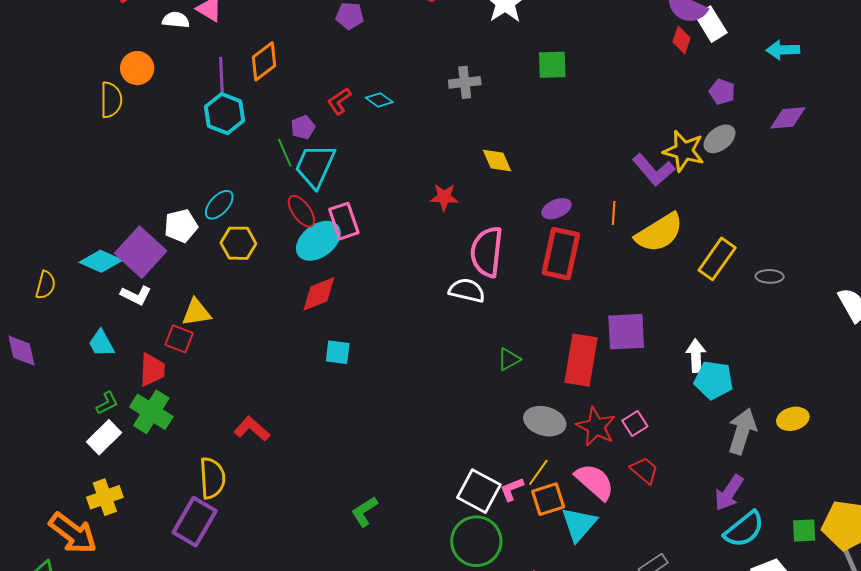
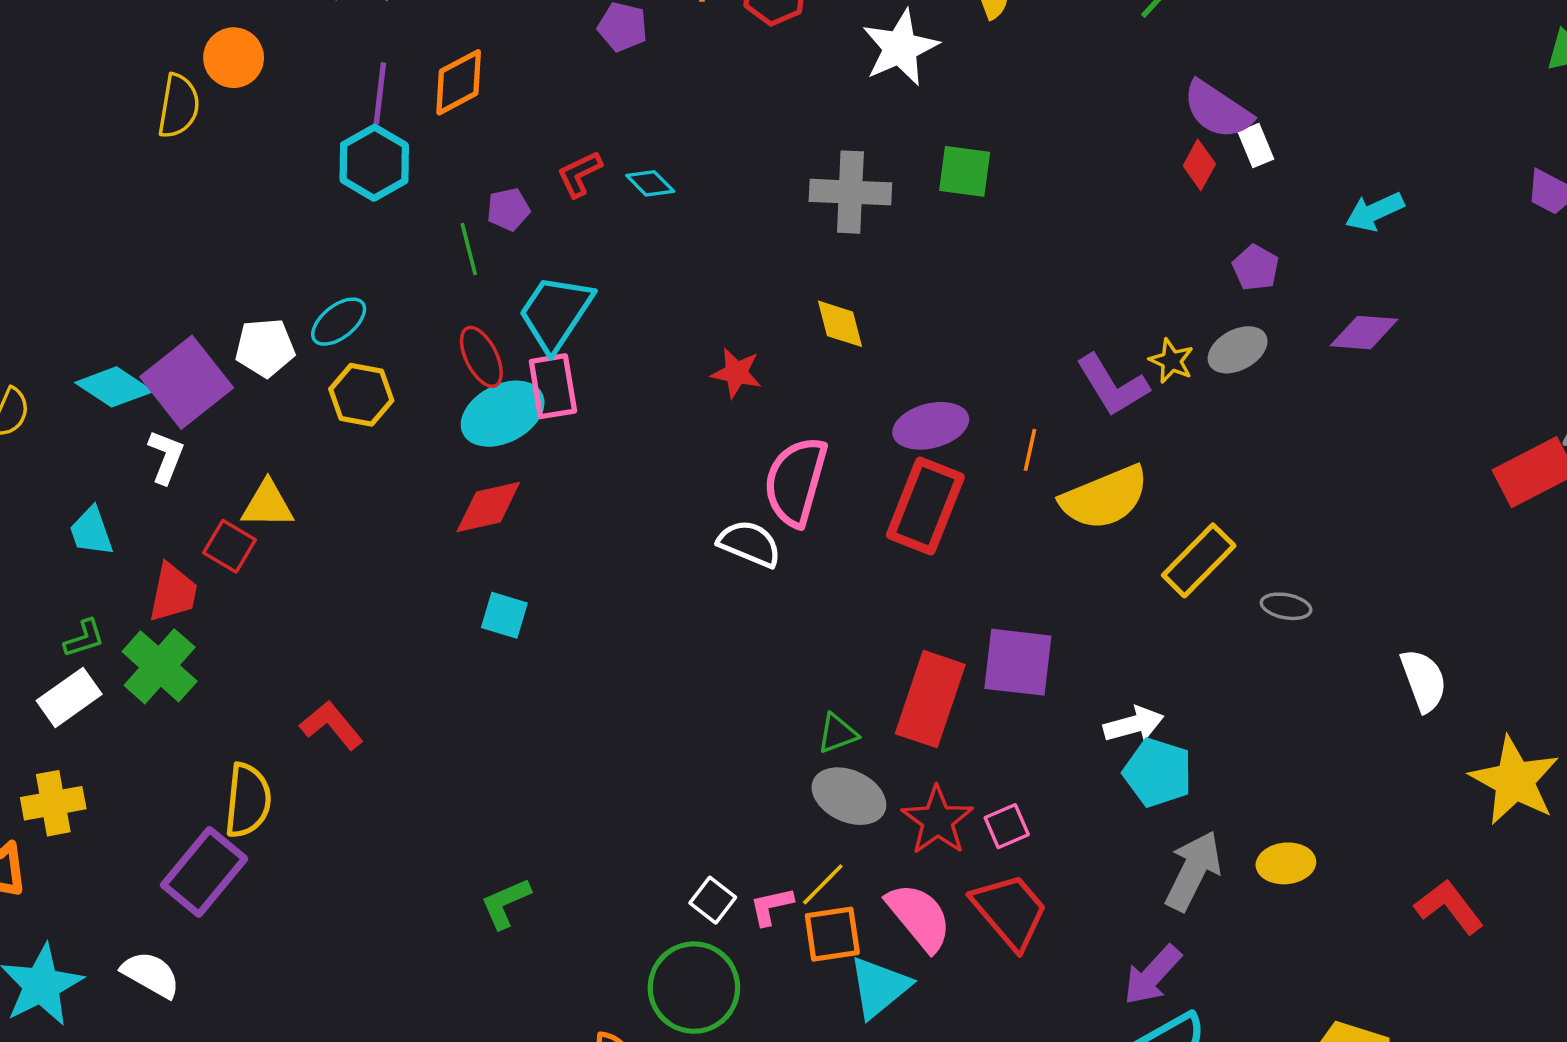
white rectangle: (711, 24) -> (1256, 145), size x0.7
cyan arrow: (783, 50) -> (1375, 212), turned -32
gray cross: (465, 82) -> (850, 192), moved, size x1.4
yellow star: (684, 151) -> (1171, 361), size x0.6
cyan trapezoid: (315, 166) -> (556, 313), moved
purple ellipse: (556, 209) -> (931, 426), size x1.4
white L-shape: (136, 295) -> (166, 457), turned -104
white arrow: (696, 356) -> (1134, 724), turned 68
green triangle: (509, 359) -> (838, 733), moved
red trapezoid: (644, 470) -> (1010, 911), size x1.6
white square: (479, 491) -> (713, 900), size x0.6

